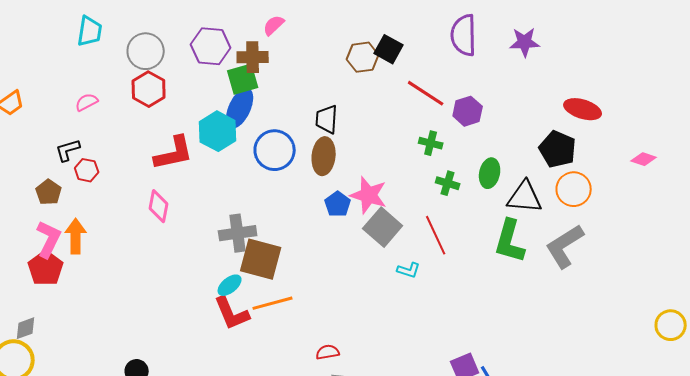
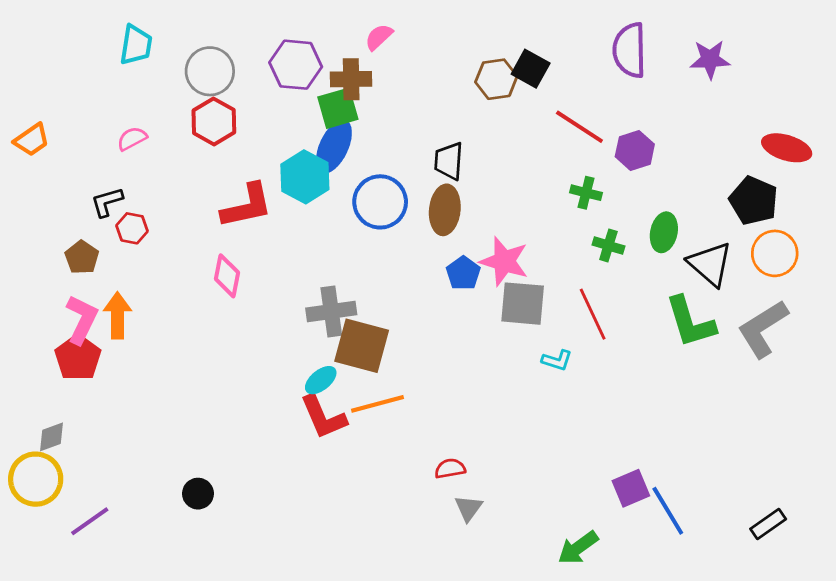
black triangle: (525, 197) -> (710, 264), turned 36
gray square: (383, 227) -> (523, 304), turned -36
green L-shape: (510, 241) -> (690, 322), turned -33

